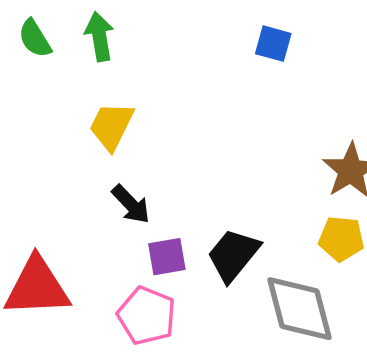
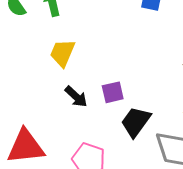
purple square: (167, 257) -> (113, 92), moved

